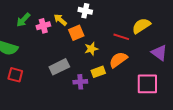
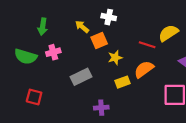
green arrow: (23, 20) -> (43, 27), turned -35
pink cross: (43, 26) -> (53, 52), moved
red square: (15, 75) -> (34, 97), moved
purple cross: (80, 82) -> (101, 108), moved

